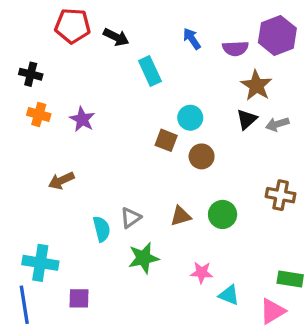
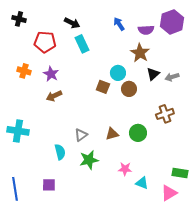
red pentagon: (73, 26) -> (45, 42), moved
cyan rectangle: (150, 71) -> (82, 44), moved
black cross: (31, 74) -> (19, 19), moved
brown star: (256, 85) -> (140, 53), moved
brown circle: (202, 156) -> (129, 89), moved
brown arrow: (61, 181) -> (54, 96), moved
brown cross: (281, 195) -> (165, 114), moved, turned -30
cyan semicircle: (102, 229) -> (60, 152), moved
cyan cross: (40, 263) -> (18, 131), moved

